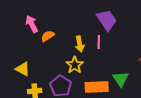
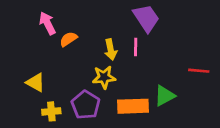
yellow star: (75, 65) -> (104, 77), turned 30
green triangle: (121, 79) -> (165, 96), turned 36

